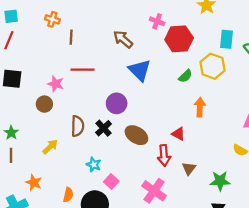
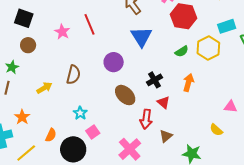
cyan rectangle: (226, 39) -> (227, 26), turned 54
red line: (82, 70) -> (89, 24), turned 55
brown circle: (44, 104) -> (28, 45), moved
black cross: (104, 128) -> (154, 80), moved

